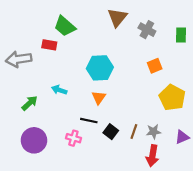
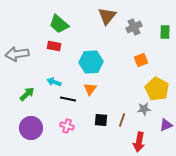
gray cross: (147, 30) -> (134, 27), turned 35
red rectangle: (49, 45) -> (54, 46), moved
black line: (89, 121) -> (68, 99), moved
black square: (111, 132) -> (101, 120), turned -32
gray star: (154, 132) -> (144, 109), moved

